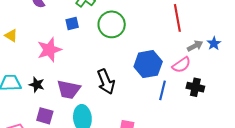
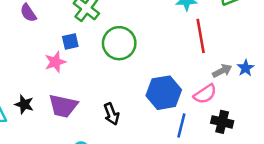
pink star: (49, 50) -> (55, 62), moved, size x0.7
black arrow: (106, 82) -> (111, 114), size x0.7
black star: (37, 85) -> (24, 104), moved
purple trapezoid: (69, 90) -> (63, 106), moved

